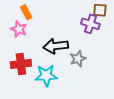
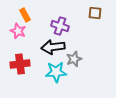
purple cross: (90, 24) -> (60, 26), moved
cyan star: (46, 76) -> (56, 72), moved

